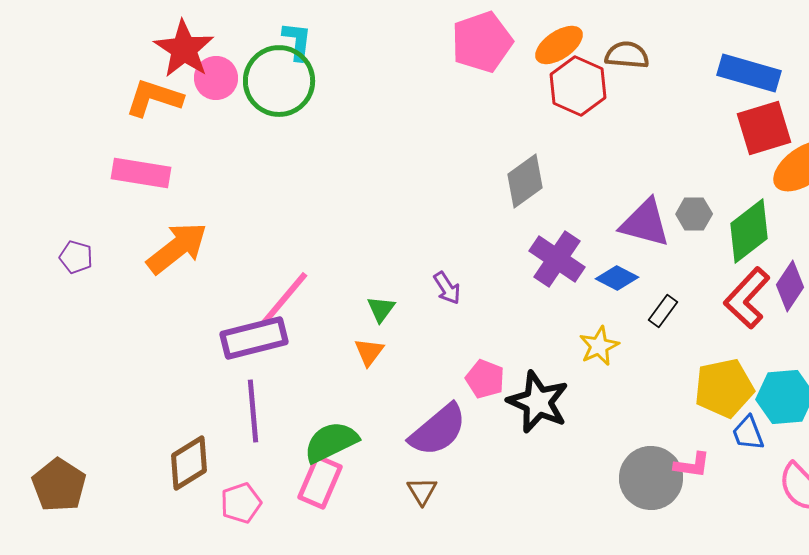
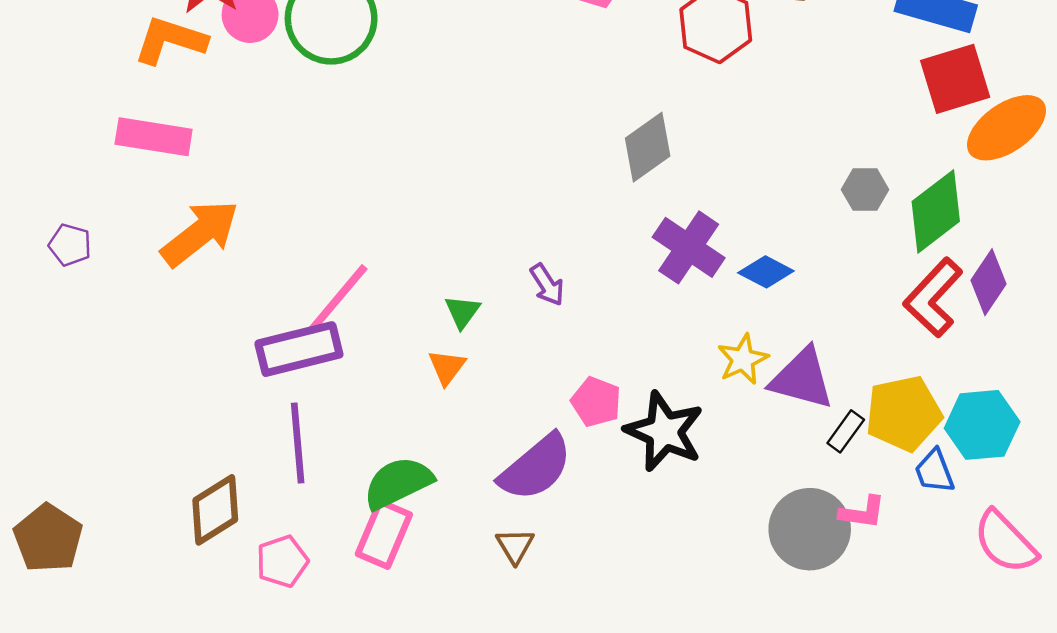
purple triangle: (645, 223) -> (802, 379), moved
black rectangle: (663, 311) -> (846, 431), moved

